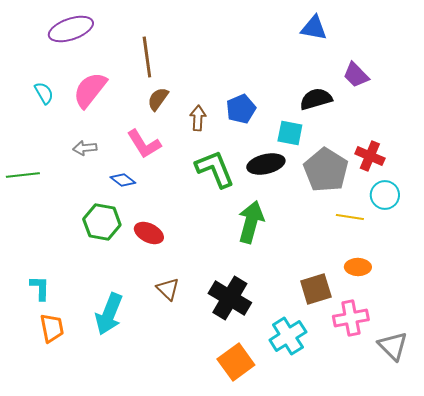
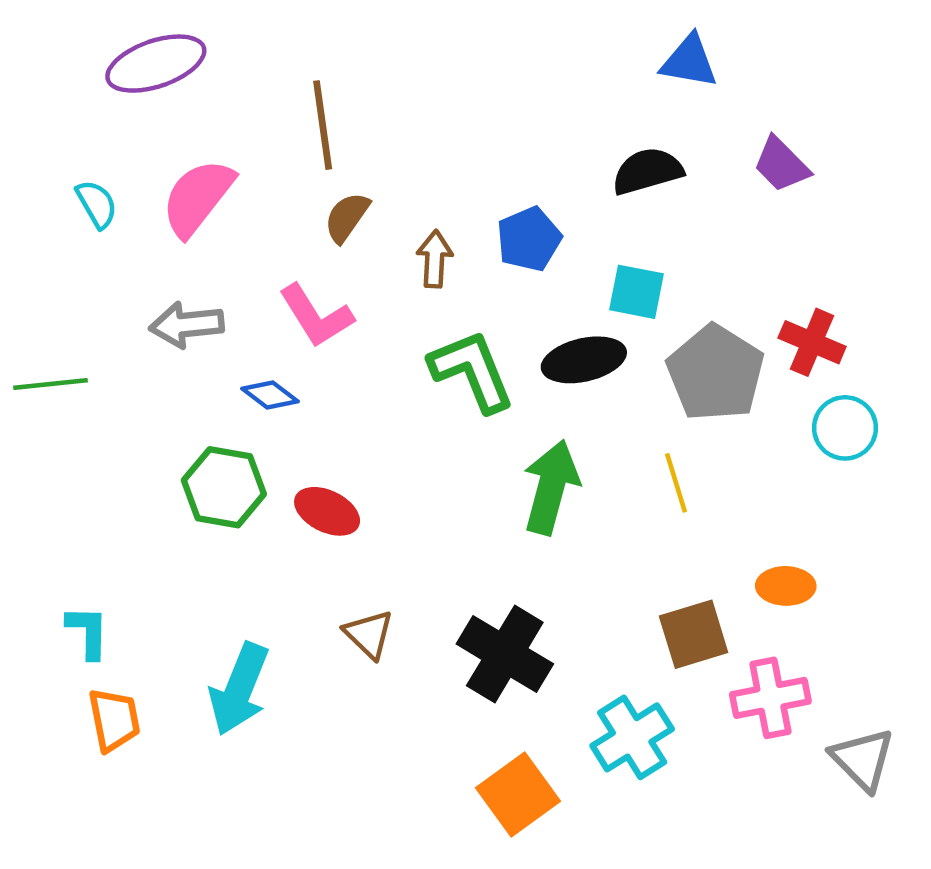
black semicircle: (316, 99) -> (647, 171), moved
gray arrow: (85, 148) -> (187, 325), size x1.4
yellow line: (350, 217) -> (676, 483), moved, turned 64

